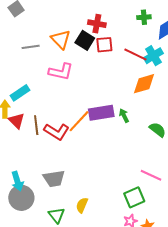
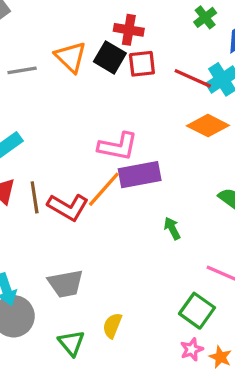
green cross: (144, 17) -> (205, 17), turned -32
pink L-shape: (61, 72) -> (118, 146), moved
orange diamond: (144, 84) -> (208, 126), turned 45
green arrow: (124, 116) -> (172, 228), moved
green square: (134, 197) -> (197, 311), turned -30

